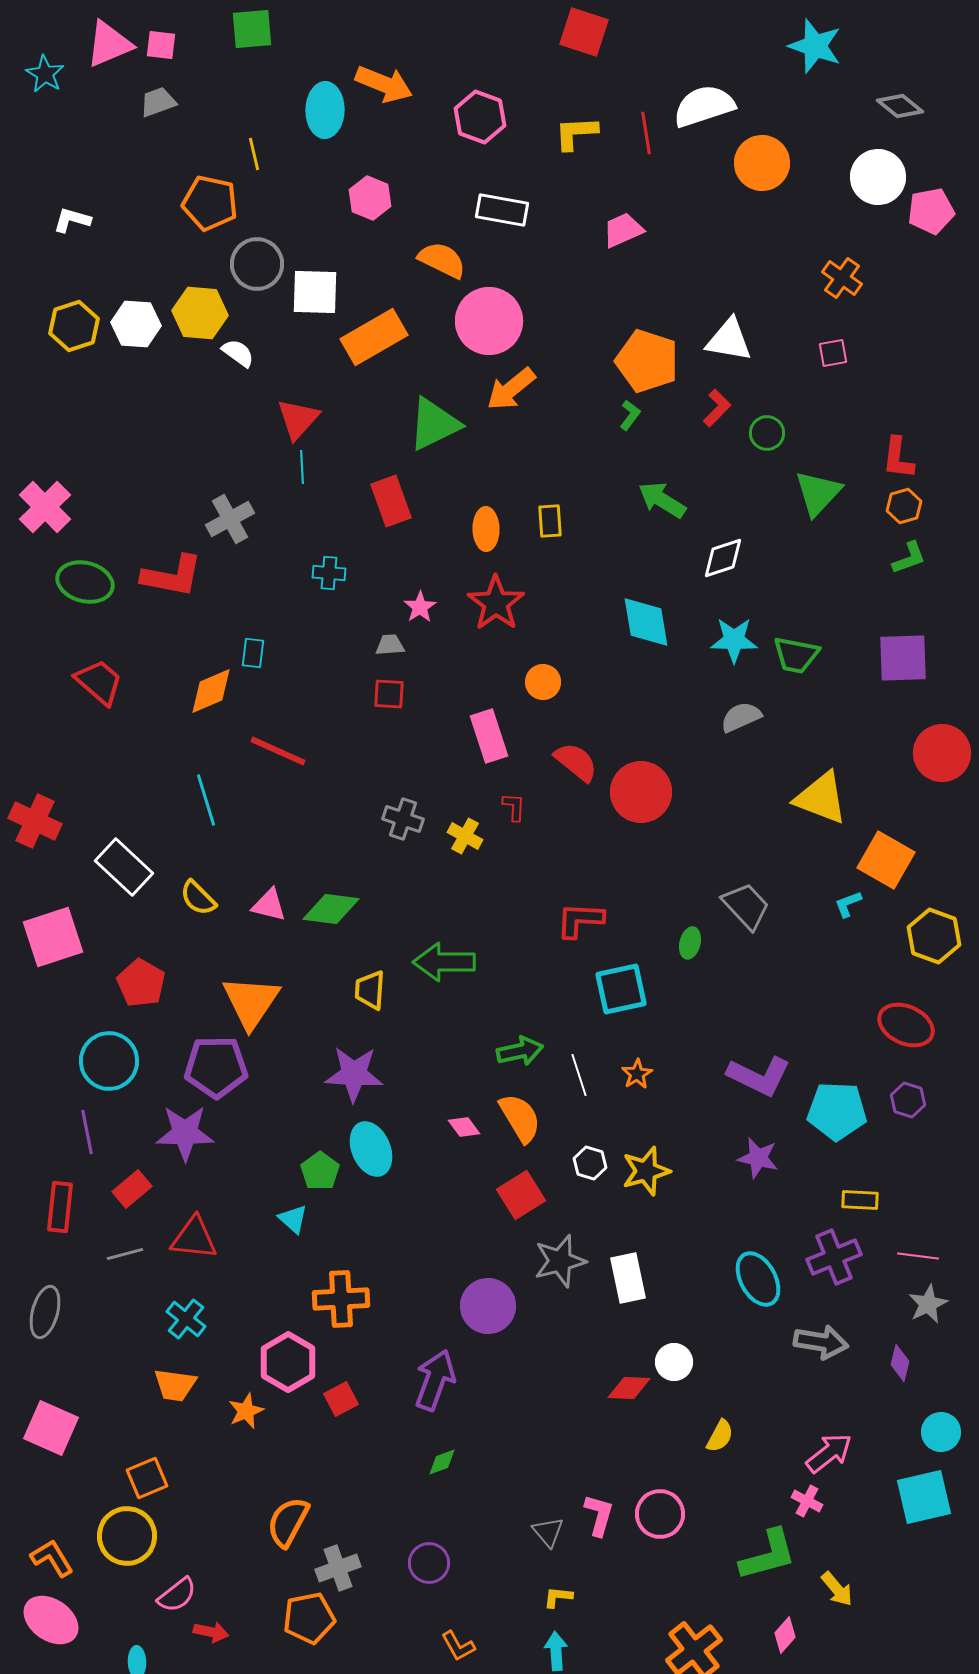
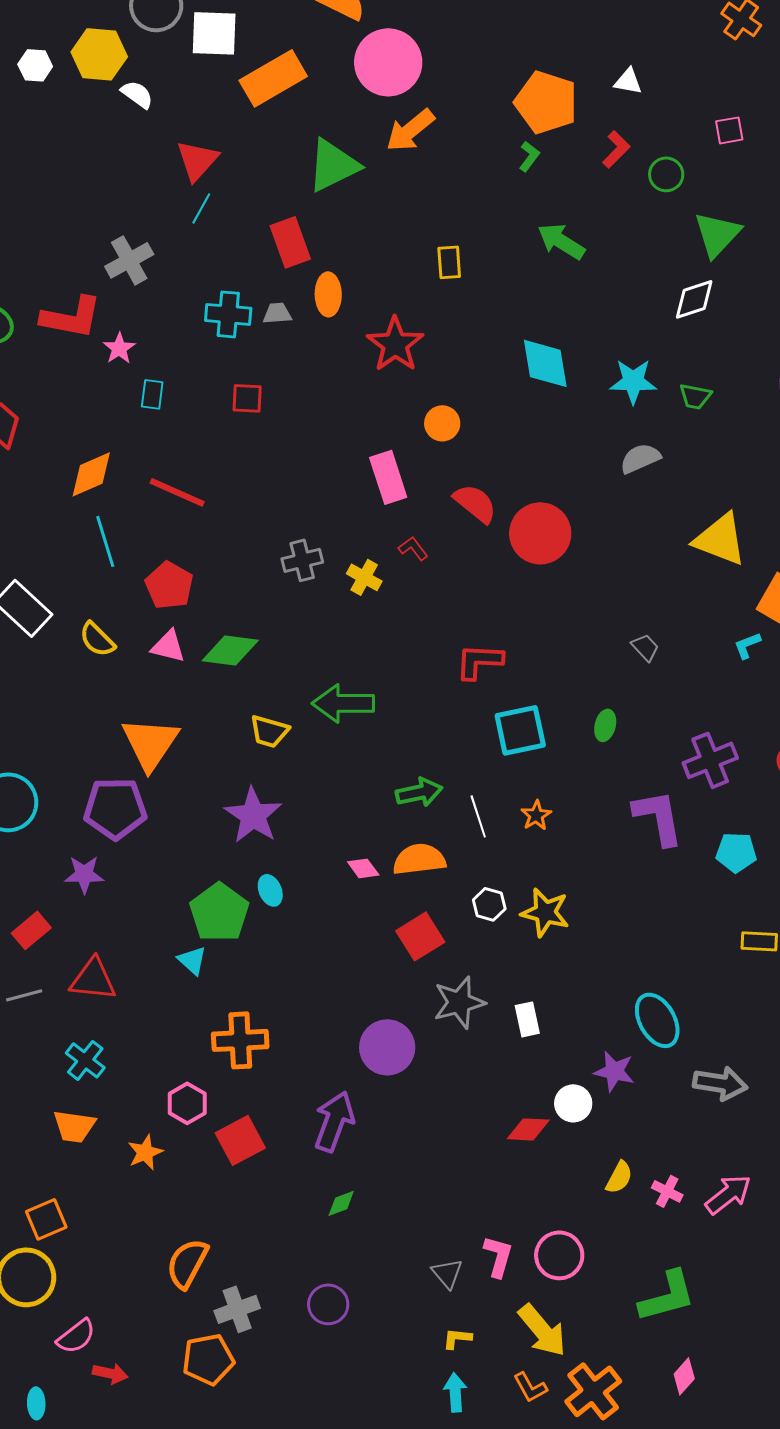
white hexagon: (136, 324) -> (35, 65), size x0.7
white triangle: (729, 340) -> (628, 81), size x0.6
pink square: (833, 353) -> (729, 130), moved
cyan line: (302, 467) -> (201, 208), turned 32
orange ellipse: (486, 529) -> (328, 294), moved
white diamond: (723, 558) -> (694, 299), moved
cyan cross: (329, 573) -> (228, 314), size x1.4
pink star: (420, 607) -> (119, 348), moved
gray trapezoid: (390, 645) -> (277, 313), moved
green trapezoid: (796, 655) -> (695, 396), size x0.7
orange diamond: (211, 691) -> (91, 474), moved
red square: (389, 694) -> (247, 398), moved
red L-shape: (514, 807) -> (413, 548), turned -40
gray cross: (403, 819) -> (302, 560), turned -33
gray trapezoid: (746, 906) -> (645, 647), size x0.6
green ellipse: (690, 943) -> (605, 725), moved
red pentagon: (141, 983) -> (169, 585), moved
yellow trapezoid: (370, 990) -> (269, 731), turned -78
purple star: (354, 1074) -> (253, 815), turned 30
purple L-shape: (759, 1076) -> (658, 817), turned -126
cyan pentagon: (837, 1111) -> (736, 852), size x0.7
orange semicircle: (520, 1118) -> (419, 859), turned -66
purple star: (185, 1133) -> (84, 874), size x0.7
cyan ellipse: (371, 1149) -> (270, 890), size x0.6
purple star: (758, 1158) -> (614, 1071), moved
green pentagon: (320, 1171) -> (219, 912), size x1.5
yellow star: (646, 1171) -> (545, 912), turned 30
purple cross: (834, 1257) -> (710, 760), moved
white rectangle: (628, 1278) -> (527, 1019), size x0.7
pink hexagon: (288, 1362) -> (187, 1103), size x0.7
red square: (341, 1399) -> (240, 1140), size x1.4
pink cross: (807, 1501) -> (667, 1191), moved
yellow arrow: (837, 1589) -> (542, 1330), moved, size x1.5
orange L-shape: (458, 1646) -> (530, 1387), moved

